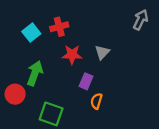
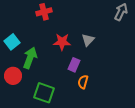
red cross: (59, 27) -> (44, 12), moved
cyan square: (31, 33) -> (12, 42), moved

